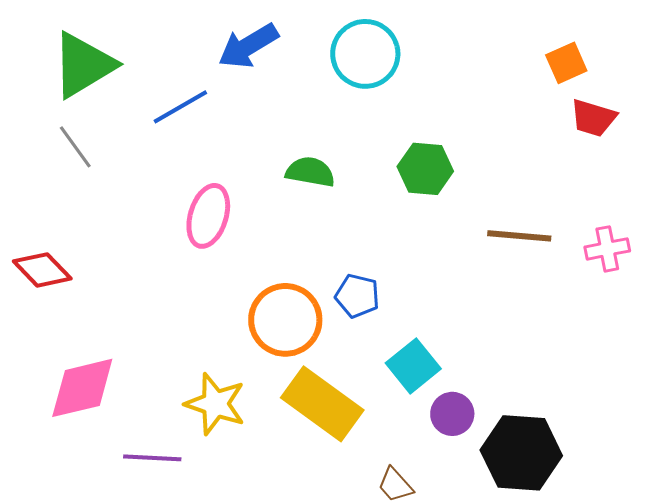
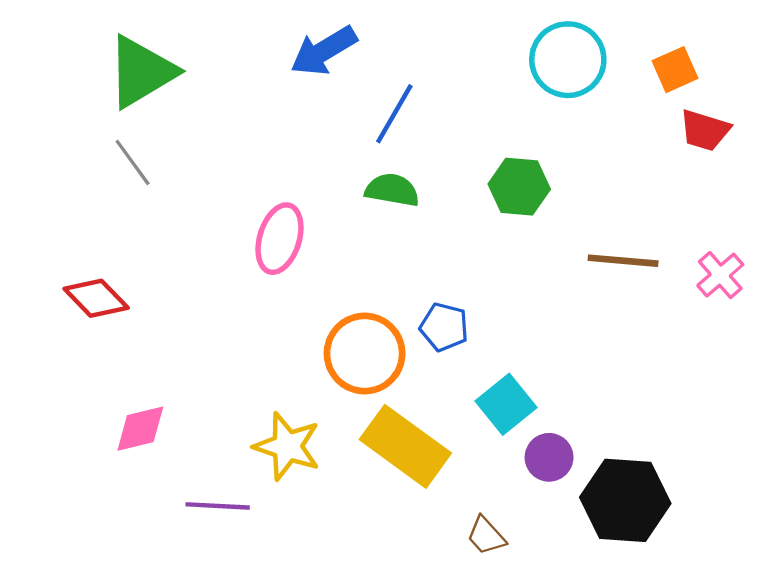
cyan circle: (365, 54) -> (568, 60), moved
blue line: (180, 107) -> (394, 114), moved, turned -30
pink cross: (607, 249) -> (720, 275), turned -30
pink diamond: (82, 388) -> (140, 429), size x0.7

